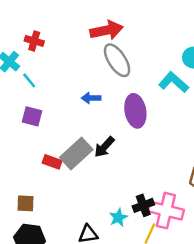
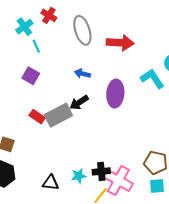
red arrow: (107, 30) -> (120, 43), moved
gray ellipse: (117, 60) -> (82, 30), moved
black arrow: (104, 147) -> (79, 102), moved

